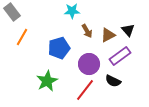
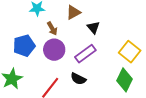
brown triangle: (108, 35) -> (73, 12), moved
purple circle: (89, 64) -> (54, 50), moved

